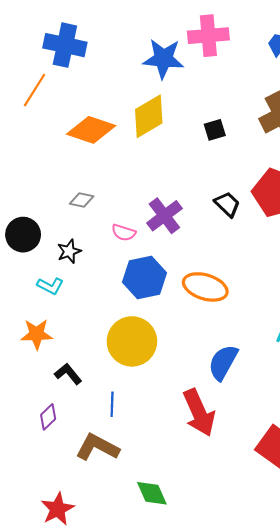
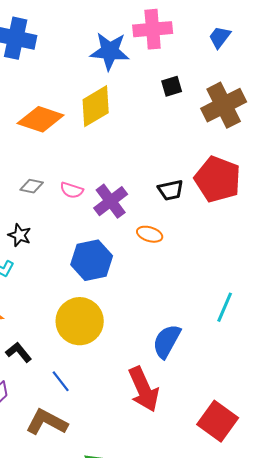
black square: (215, 130) -> (172, 86), moved
black trapezoid: (227, 204) -> (171, 190), turned 124
pink semicircle: (124, 232) -> (72, 190), moved
black star: (69, 251) -> (20, 235), turned -30
orange ellipse: (205, 287) -> (150, 234), moved, size x0.6
blue line: (112, 404) -> (61, 381), turned -40

